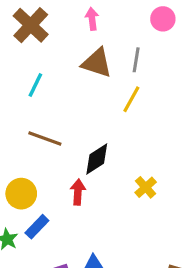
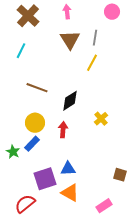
brown triangle: (97, 63) -> (70, 40), turned 40
cyan line: (35, 85) -> (21, 51), moved
red arrow: (78, 192) -> (63, 130), moved
yellow circle: (21, 194) -> (35, 123), moved

